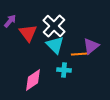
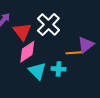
cyan triangle: (55, 45) -> (37, 71), moved
pink diamond: (33, 80) -> (27, 52), moved

